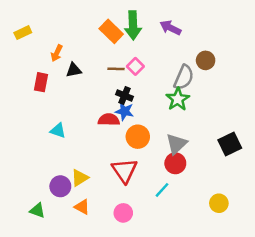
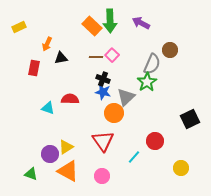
red semicircle: (109, 120) -> (70, 99), moved
gray triangle: (177, 144) -> (126, 97), moved
red circle: (175, 163) -> (155, 141), moved
orange triangle: (82, 207) -> (68, 171), size x1.6

